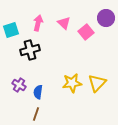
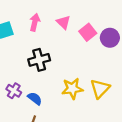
purple circle: (106, 18) -> (110, 38), moved
black cross: (30, 50) -> (39, 60), moved
blue semicircle: (38, 92) -> (35, 99), turned 120

